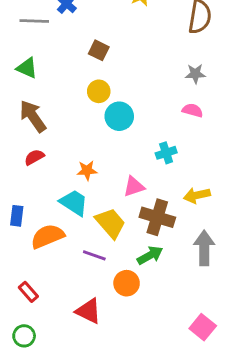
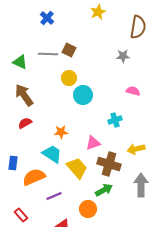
gray line: (34, 21) -> (48, 54), moved
gray star: (195, 74) -> (123, 56), moved
purple line: (94, 255) -> (54, 196), moved, turned -42

